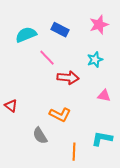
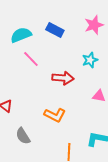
pink line: (47, 58) -> (31, 59), moved
gray semicircle: (40, 136) -> (23, 136), moved

